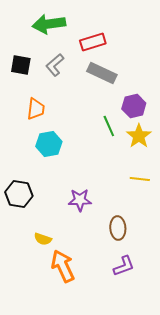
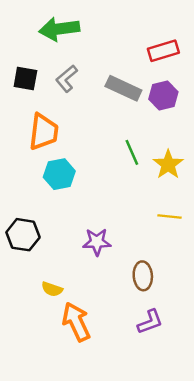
red rectangle: (93, 42) -> (163, 51), moved
purple hexagon: (134, 106) -> (163, 96), moved
orange trapezoid: (36, 109) -> (44, 132), size x1.4

